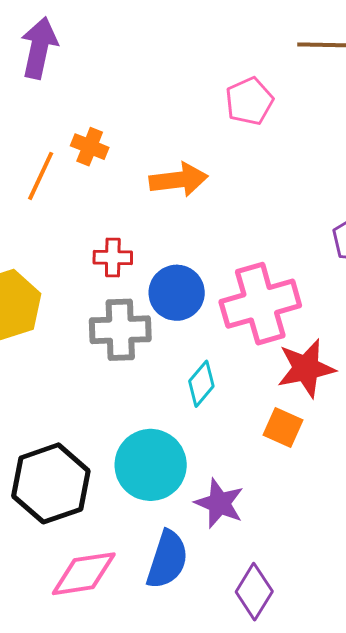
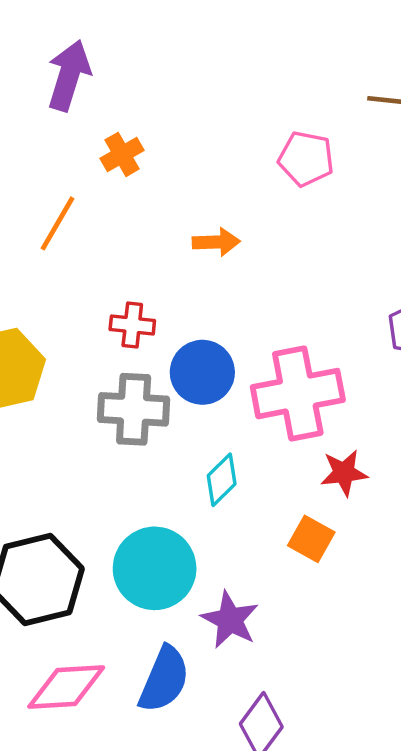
pink pentagon: (249, 101) -> (306, 159), turned 30
orange cross: (90, 147) -> (122, 154), moved, turned 33
orange arrow: (179, 180) -> (216, 242), size x0.7
red star: (306, 368) -> (344, 473), size x0.7

